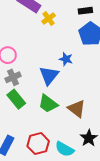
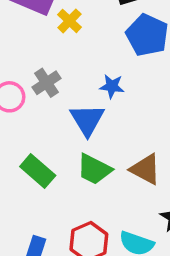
gray cross: (13, 77) -> (47, 83), moved

